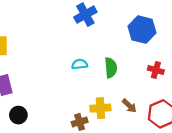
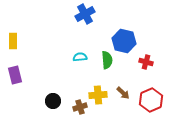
blue hexagon: (142, 30) -> (124, 41), moved
black circle: (18, 115) -> (53, 101), moved

